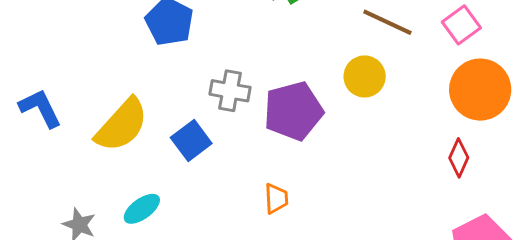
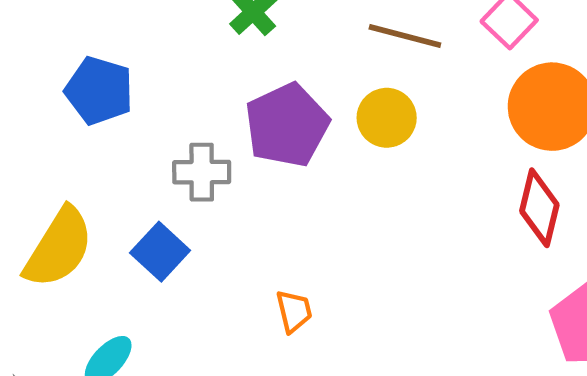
purple pentagon: (293, 111) -> (287, 125), moved
red diamond: (459, 158) -> (539, 208), size x1.4

